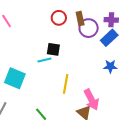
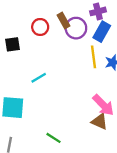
black square: (53, 49) -> (13, 44), moved
yellow line: (66, 84) -> (93, 57), moved

